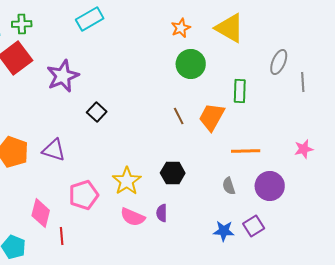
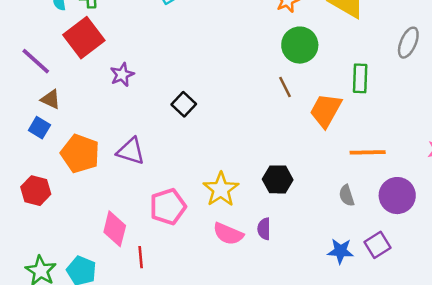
purple star: (63, 76) -> (122, 75), moved, size x0.6
brown line: (179, 116) -> (285, 87), moved

